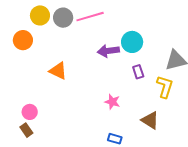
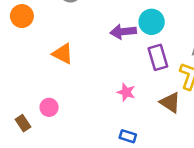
purple rectangle: (138, 72) -> (158, 57), size x1.5
pink circle: (30, 112) -> (49, 107), moved
brown triangle: (150, 120) -> (170, 102), moved

